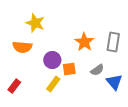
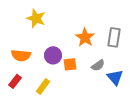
orange semicircle: (22, 47) -> (21, 55), moved
yellow rectangle: (53, 84) -> (43, 86), moved

